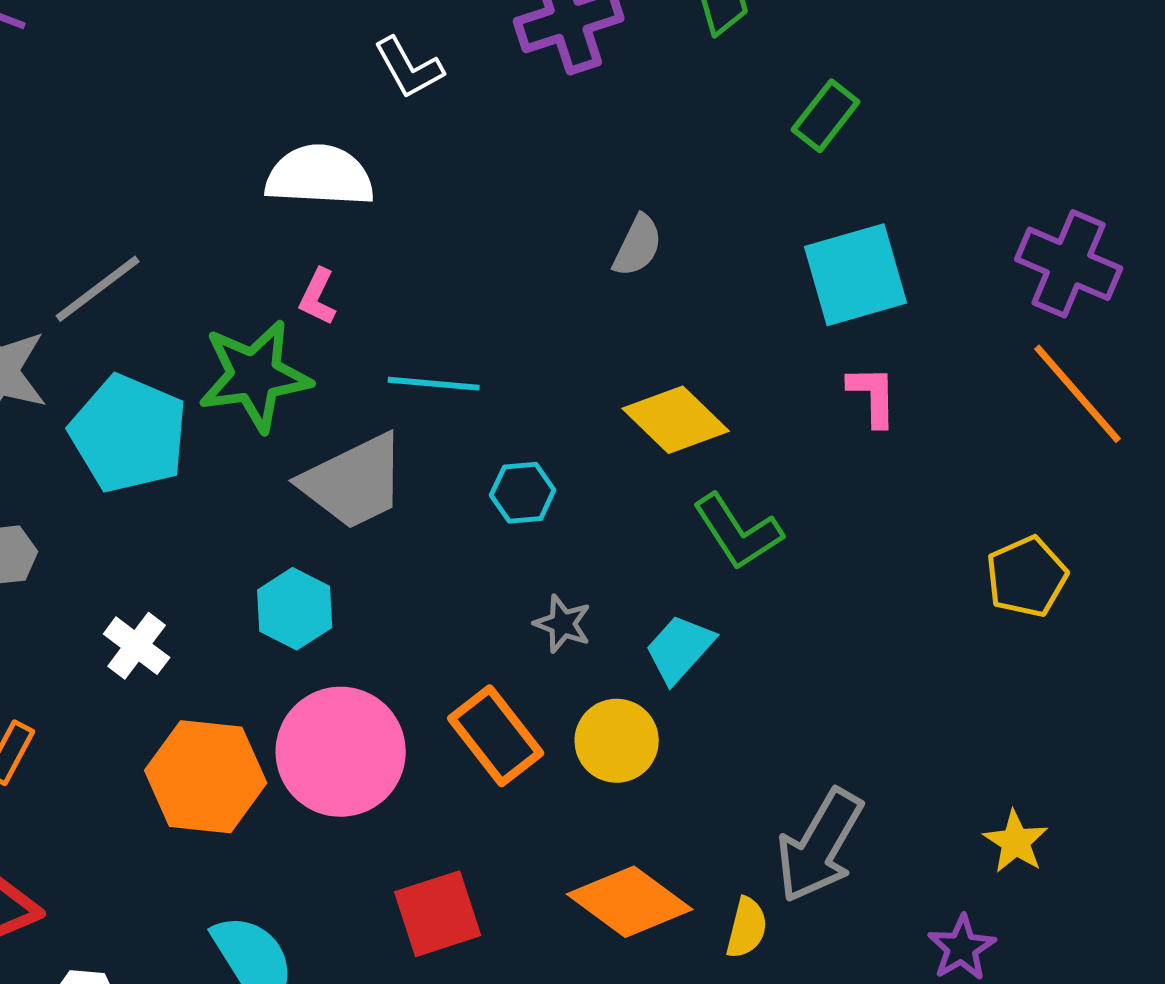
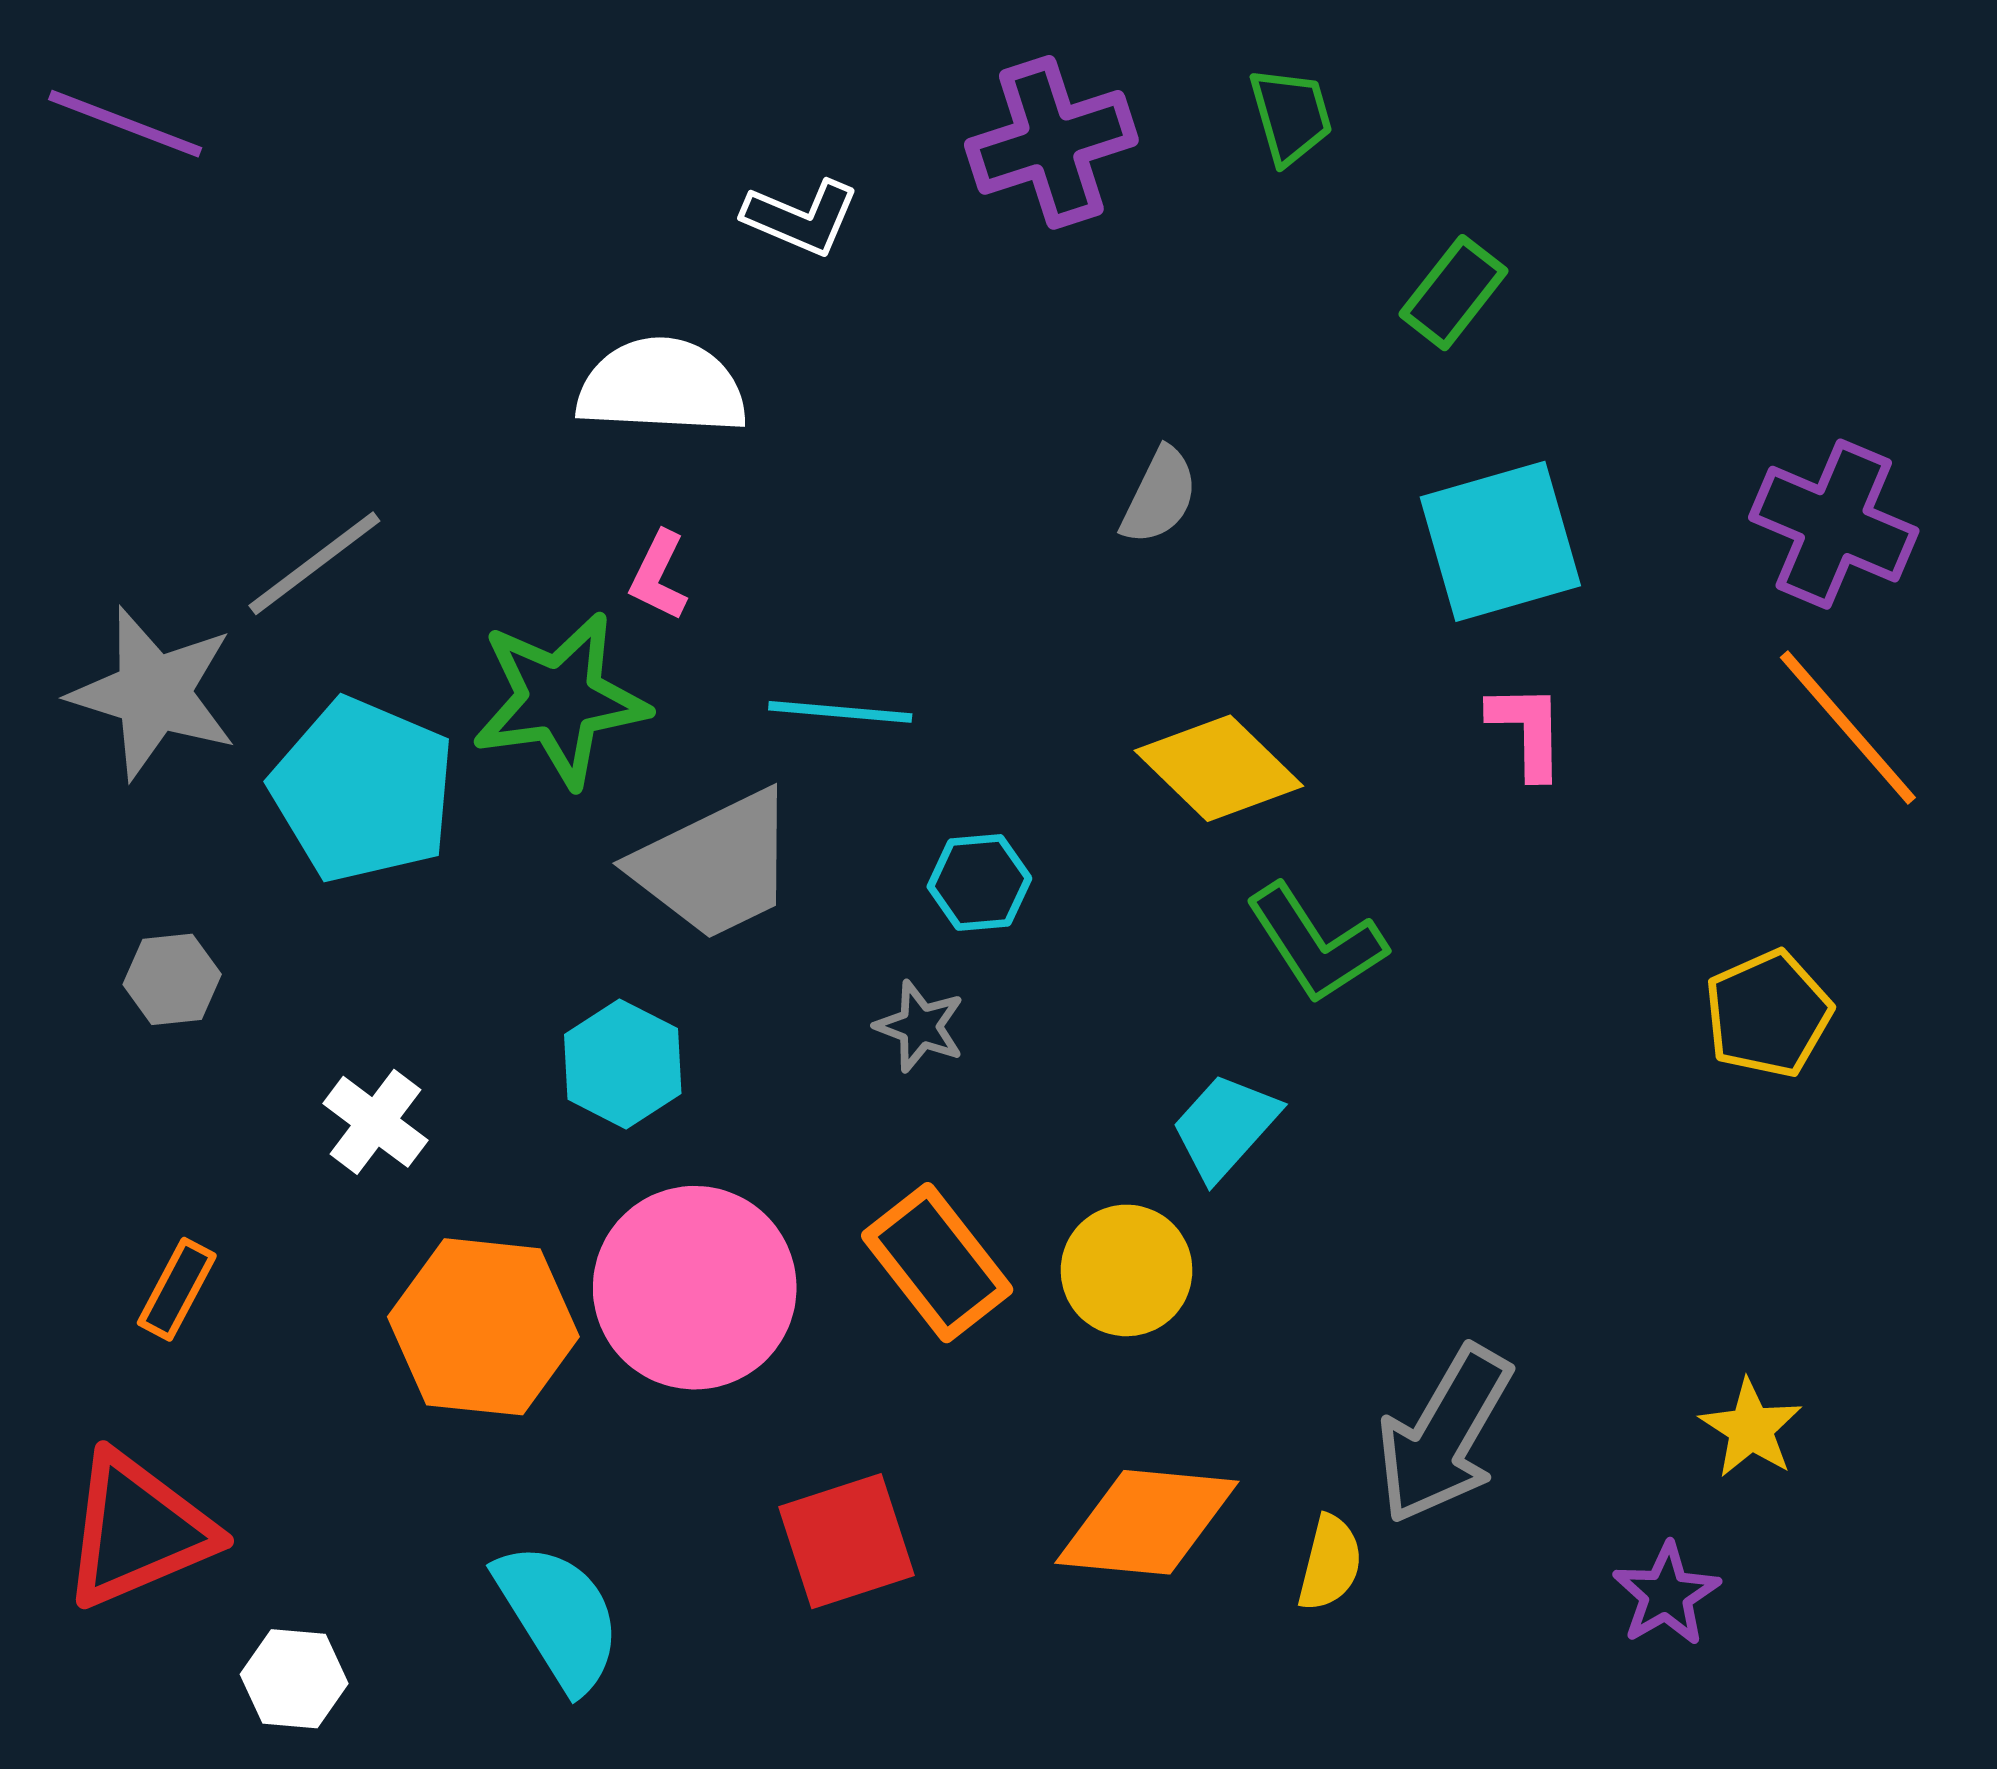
white L-shape: (409, 68) -> (801, 217), turned -38
gray star: (563, 624) -> (920, 1026), moved
orange diamond: (630, 902) -> (1147, 1522), turned -31

